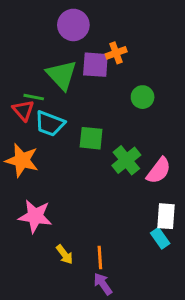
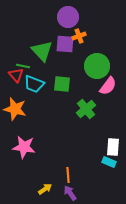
purple circle: (73, 25) -> (68, 17), moved
green circle: (143, 97) -> (97, 66), size x1.6
green square: (91, 138) -> (62, 84), moved
pink semicircle: (159, 171) -> (108, 86), moved
cyan rectangle: (160, 238) -> (109, 162), turned -32
yellow arrow: (65, 254) -> (45, 189), moved, turned -88

